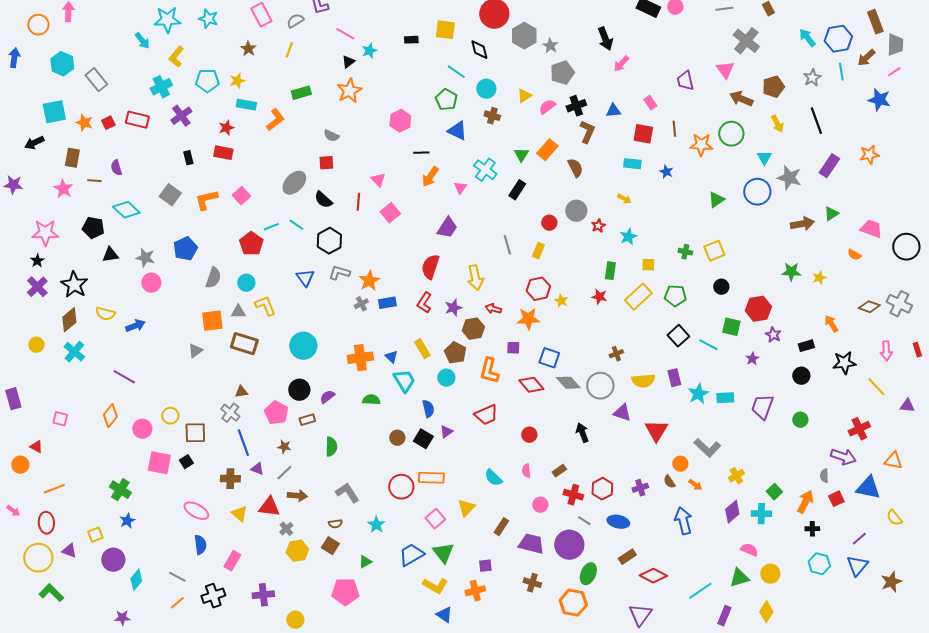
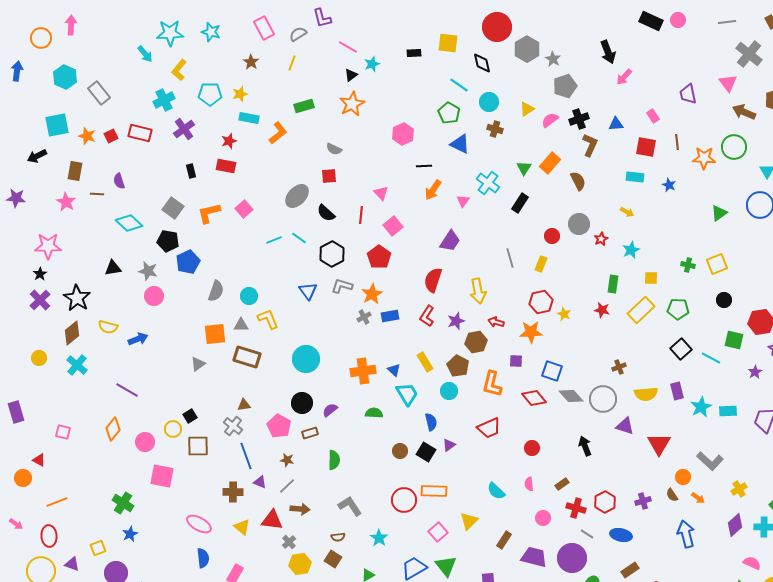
black pentagon: (93, 228) -> (168, 241), moved
red pentagon: (251, 244) -> (379, 257), moved
black square: (186, 462) -> (190, 416), moved

